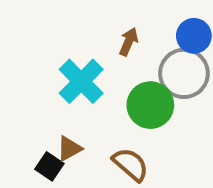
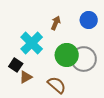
gray circle: (184, 73) -> (84, 59), moved
black square: (49, 166) -> (16, 65), moved

